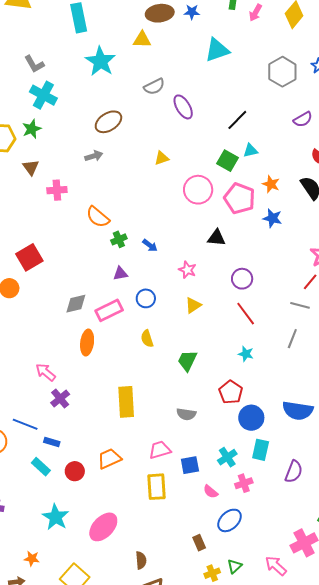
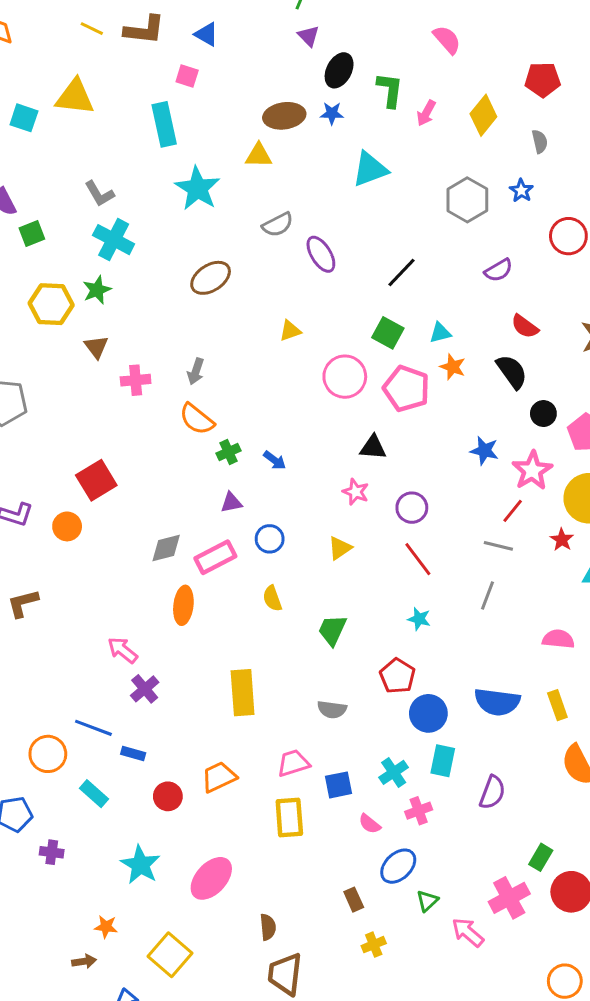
cyan triangle: (250, 151) -> (440, 333), moved
gray arrow: (94, 156) -> (196, 371), moved, turned 126
blue star: (272, 218) -> (484, 451), moved
pink star: (187, 270) -> (356, 492), moved
cyan rectangle: (41, 467) -> (94, 794), moved
green triangle: (235, 566) -> (427, 901), moved

